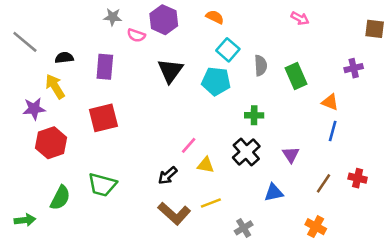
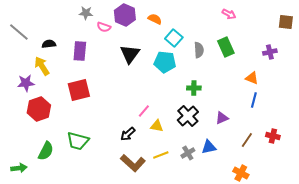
orange semicircle: (215, 17) -> (155, 19), moved
green rectangle: (296, 76) -> (226, 47), moved
purple triangle: (291, 155) -> (222, 118), turned 40
gray cross: (244, 228) -> (188, 153), moved

